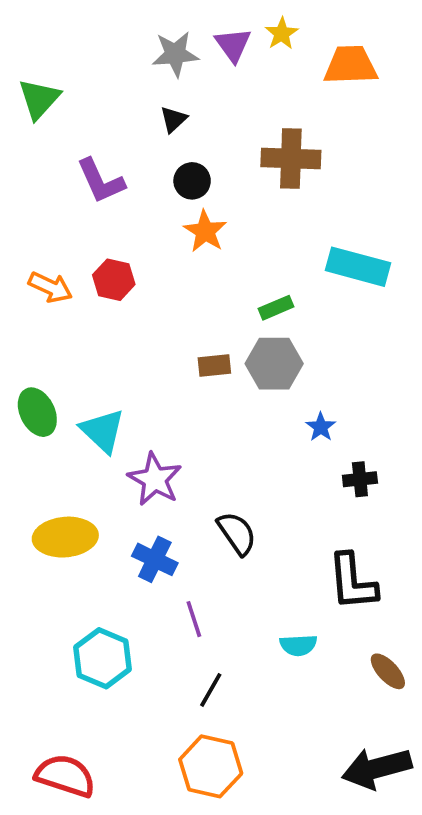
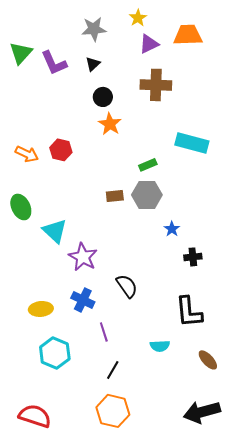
yellow star: (282, 34) -> (138, 18), moved
purple triangle: (233, 45) -> (149, 44), moved, turned 40
purple L-shape: (101, 181) -> (54, 63), moved
green ellipse: (37, 412) -> (21, 207), moved
yellow ellipse: (65, 537) -> (41, 309), moved, size x0.7

